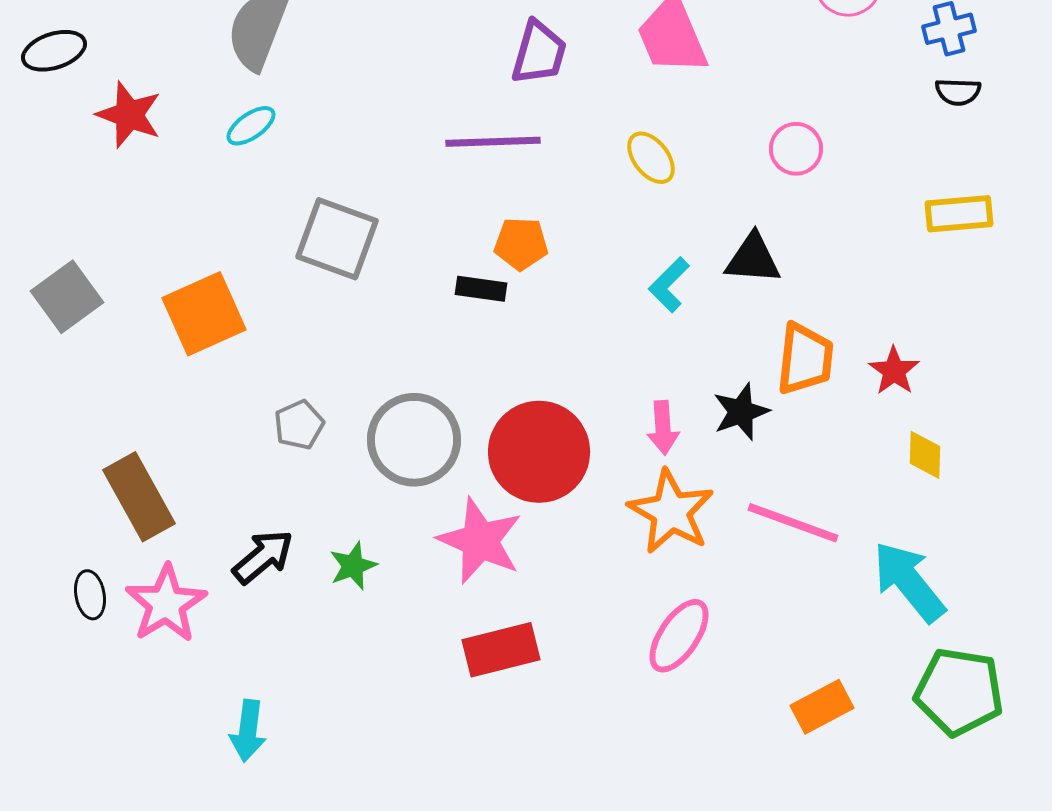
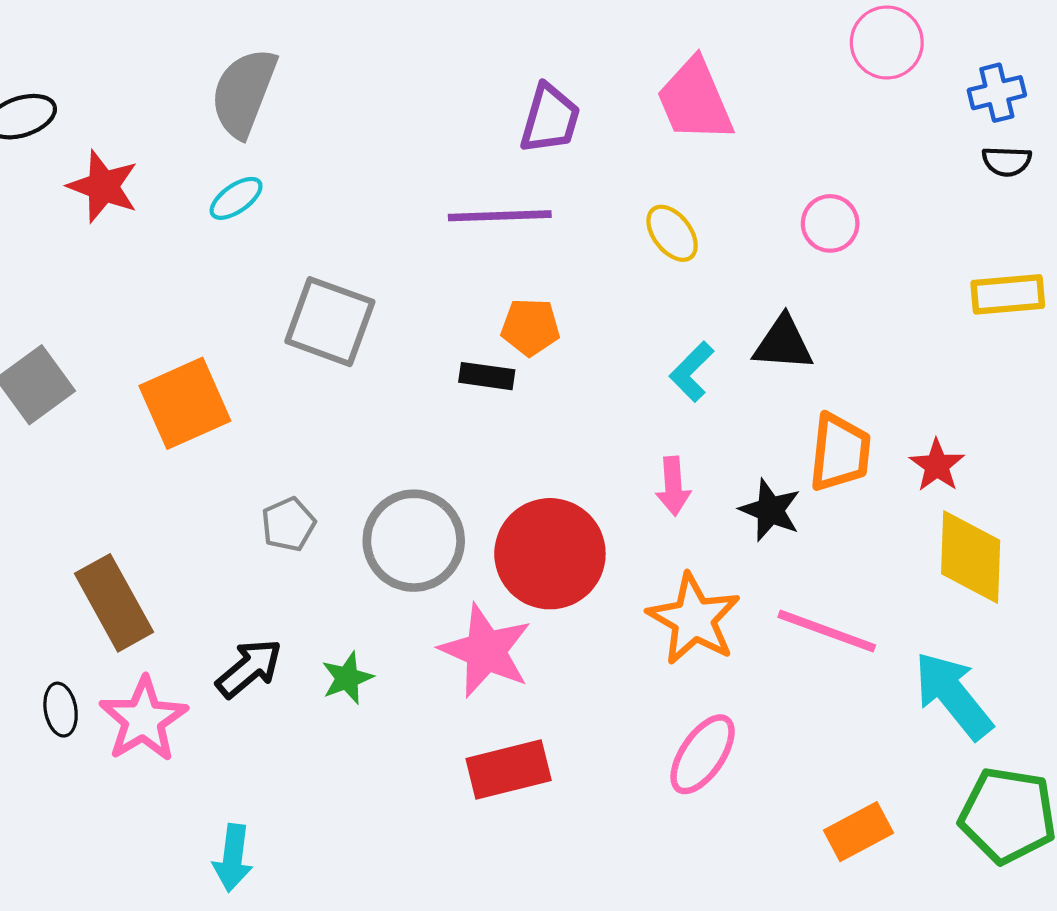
black star: (741, 412) -> (770, 510), turned -30
pink arrow: (663, 428) -> (673, 486), moved
yellow diamond: (925, 455) -> (971, 557), size x1.8

